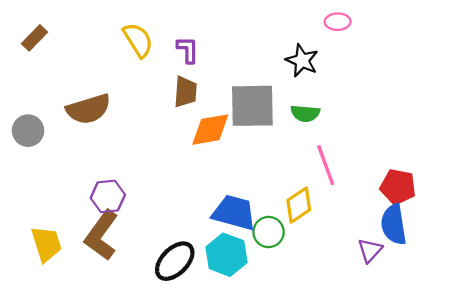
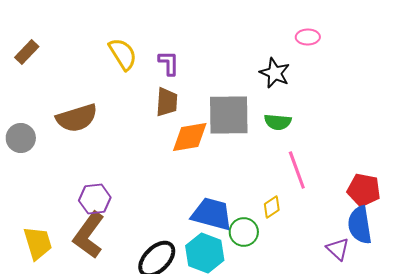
yellow diamond: (299, 205) -> (272, 207), size x0.7
purple triangle: (370, 250) -> (338, 249), turned -30

